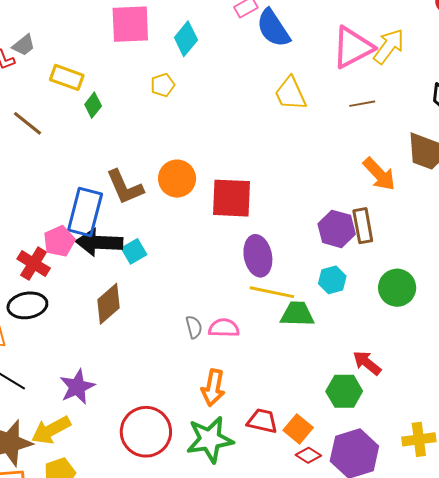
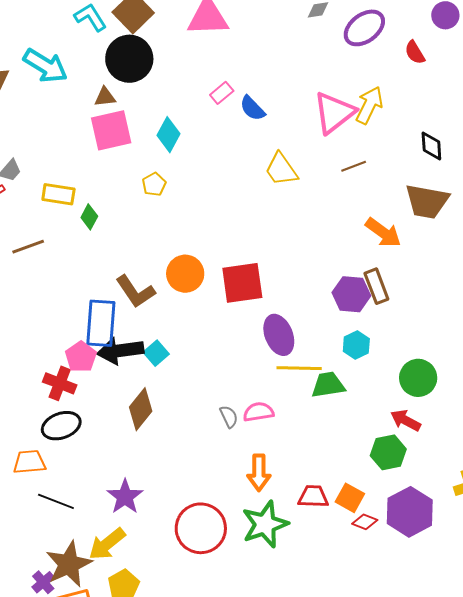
blue semicircle: (273, 28) -> (252, 108), size x0.7
brown line: (28, 123) -> (28, 247), turned -48
green circle: (397, 288) -> (418, 378), moved

